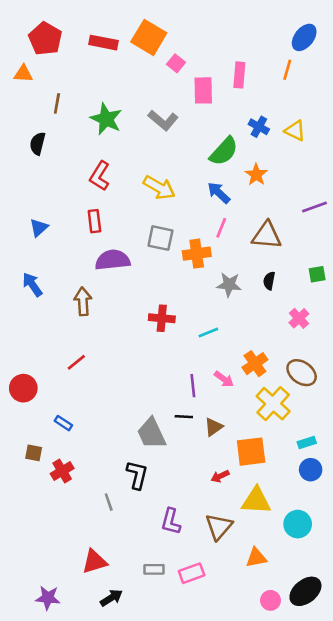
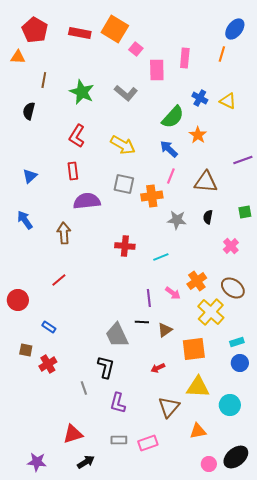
red arrow: (220, 476) -> (158, 368), moved
purple L-shape: (171, 521) -> (118, 403), moved

